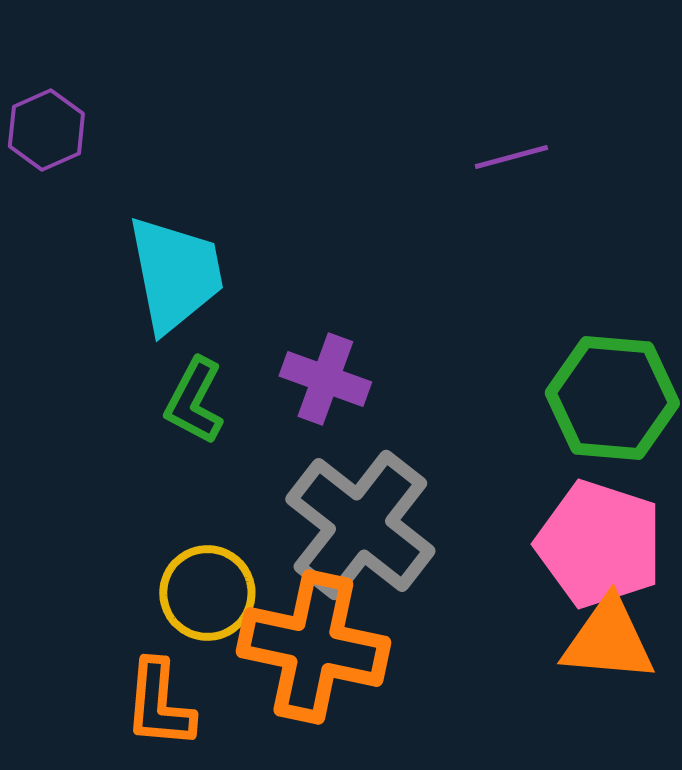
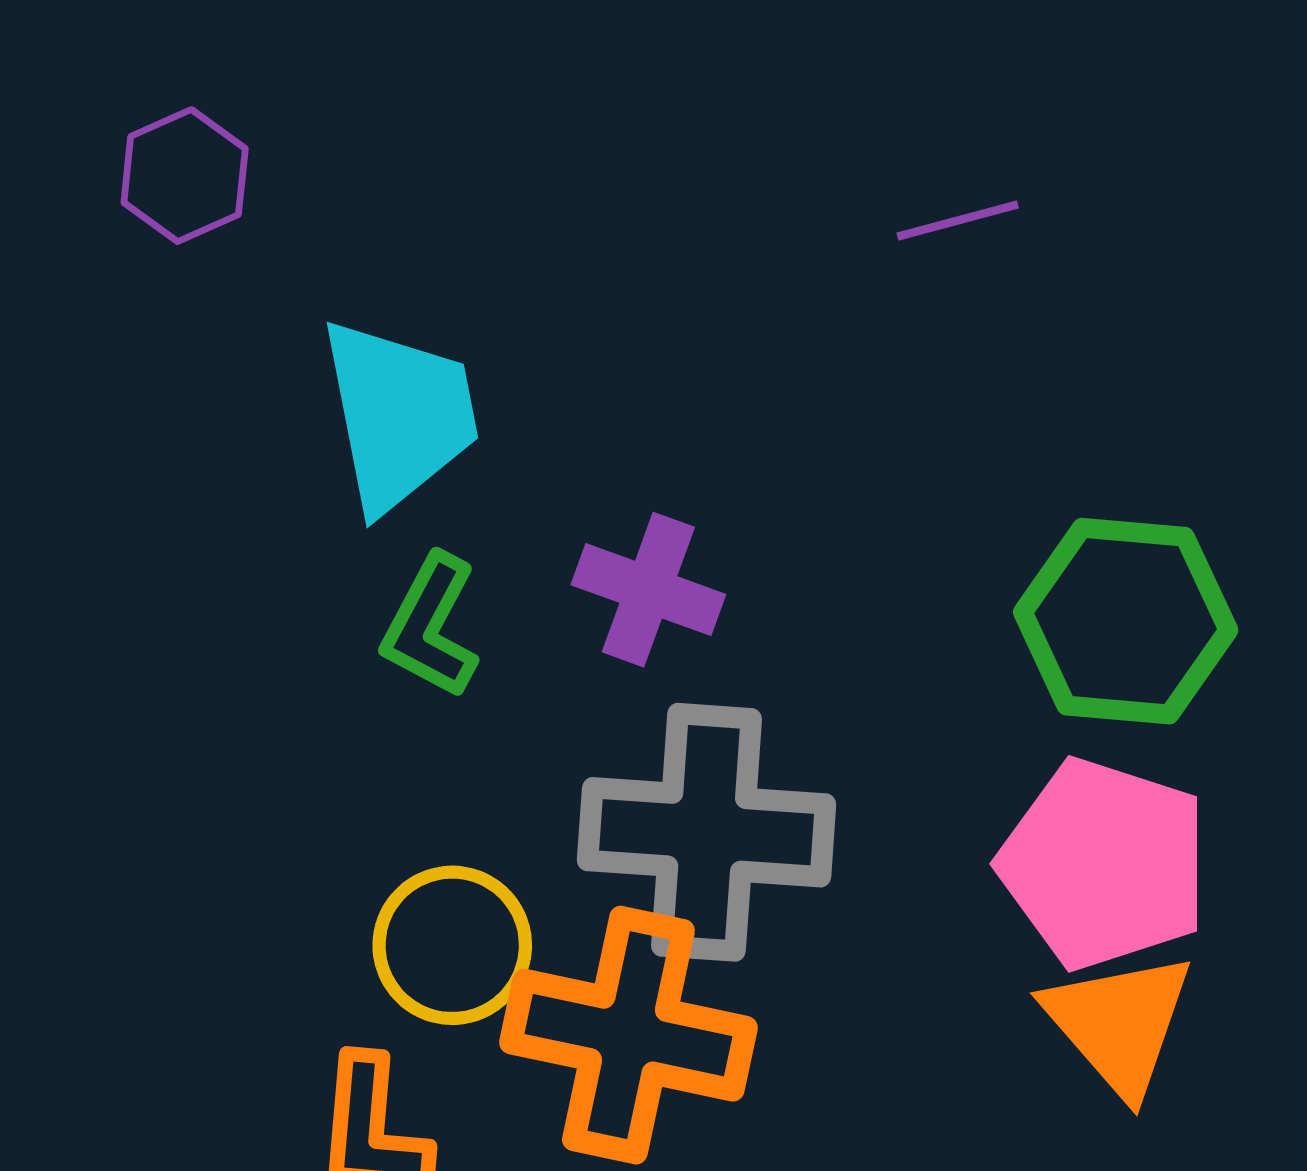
gray cross: (360, 525) -> (707, 832), turned -34
orange triangle: (608, 640) -> (1119, 1023), turned 44

